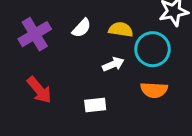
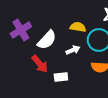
white semicircle: (82, 28) -> (47, 40), moved, size x1.5
red arrow: (39, 90) -> (40, 64), moved

